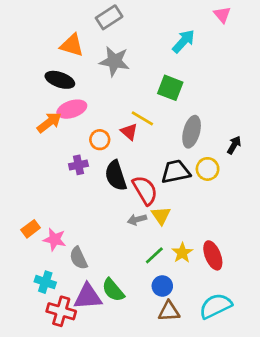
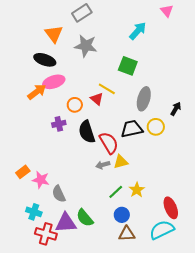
orange triangle: (72, 45) -> (54, 34), turned 36
yellow triangle: (161, 216) -> (121, 162), turned 49
red ellipse: (213, 255) -> (171, 208), moved

